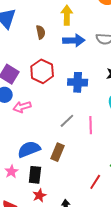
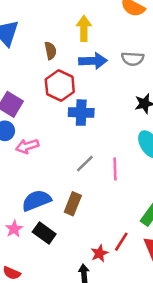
red hexagon: (42, 71) -> (60, 86), moved
blue cross: (78, 82) -> (81, 113), moved
black rectangle: (35, 175) -> (44, 233), turned -60
red star: (39, 195) -> (99, 253), moved

